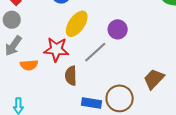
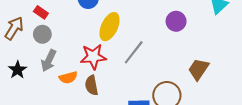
purple circle: (118, 29) -> (176, 21), moved
brown semicircle: (71, 76) -> (92, 85), moved

